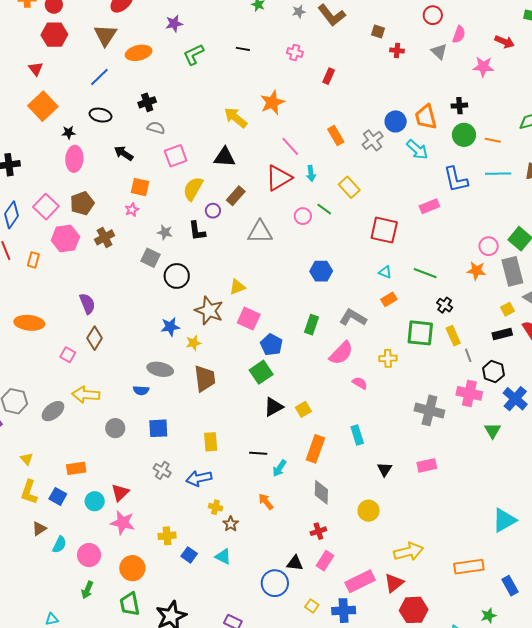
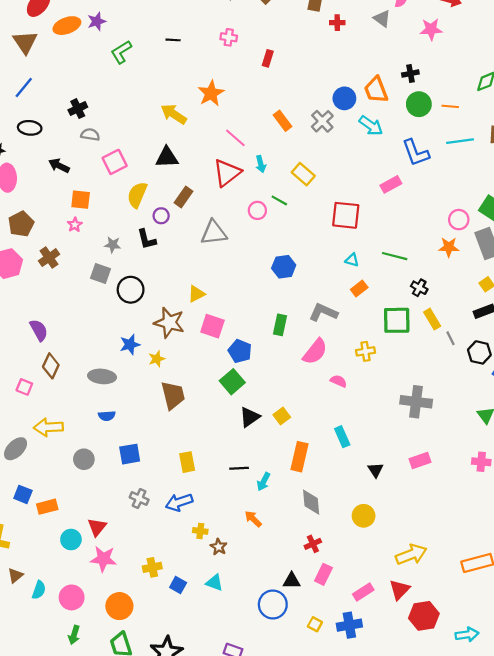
orange ellipse: (139, 53) -> (67, 26), moved
gray ellipse: (160, 369) -> (102, 376), moved
pink cross: (469, 393) -> (481, 462), moved, size x0.7
blue square: (58, 496) -> (23, 494), moved
pink rectangle: (360, 581) -> (363, 592), size x0.7

